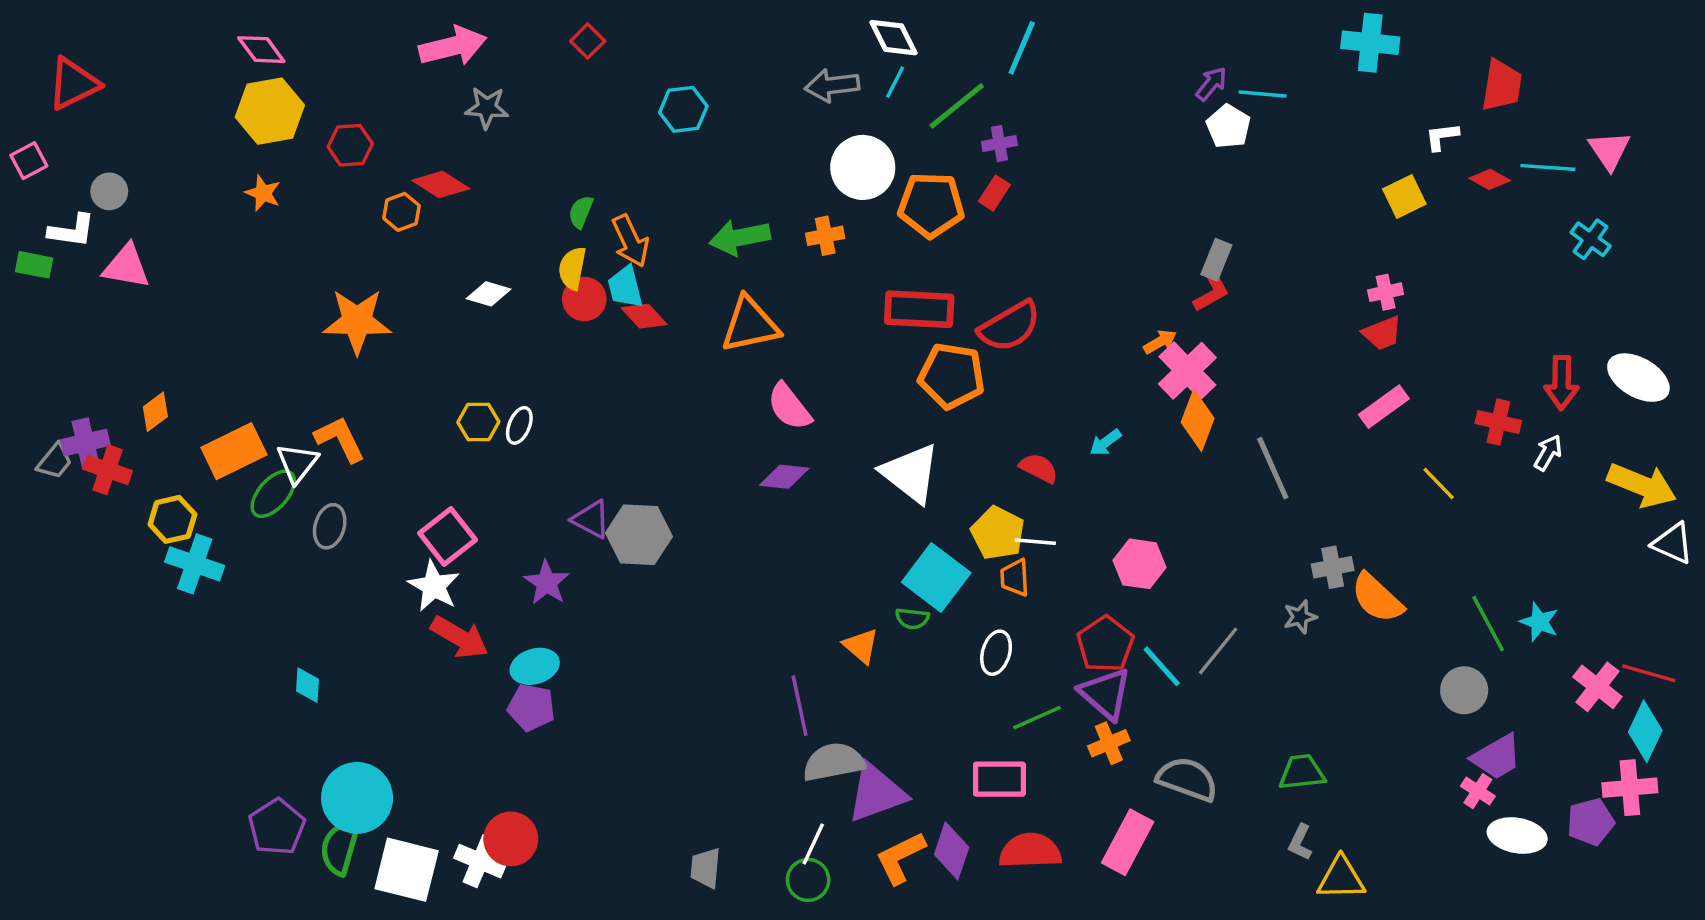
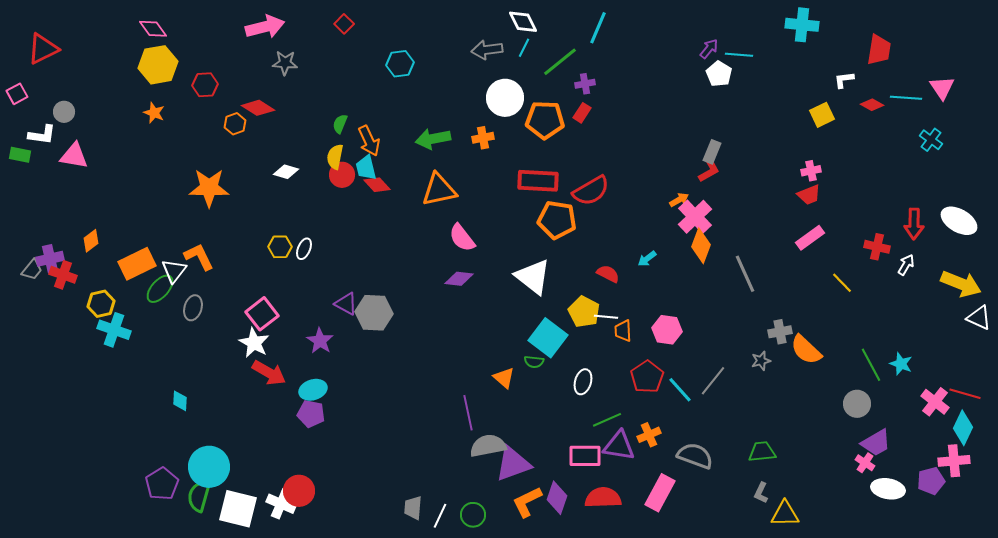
orange trapezoid: (1015, 578) -> (623, 331), moved
purple triangle: (1105, 694) -> (619, 446), moved, turned -32
white line: (813, 844) -> (440, 516), moved

